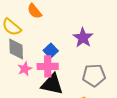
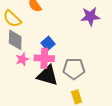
purple star: (83, 38) -> (90, 16), moved, turned 30
gray pentagon: (94, 75) -> (74, 69), moved

